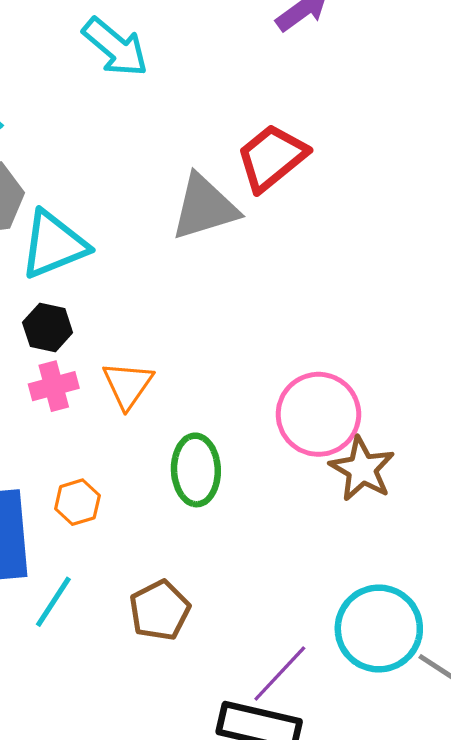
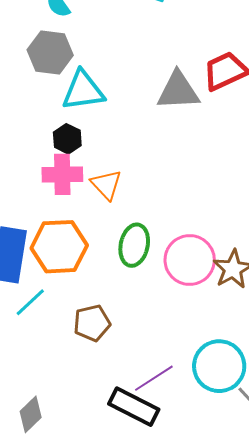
orange triangle: (128, 385) -> (106, 185), turned -32
pink cross: (54, 386) -> (62, 174), size x1.4
pink circle: (318, 414) -> (190, 260), moved
orange hexagon: (77, 502) -> (59, 247), size x2.0

